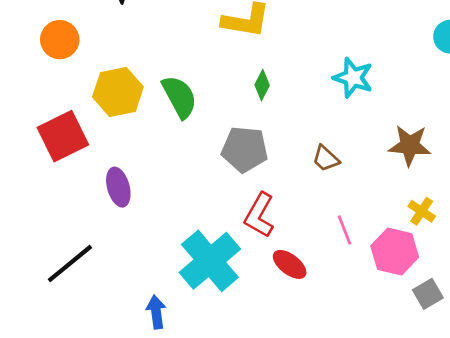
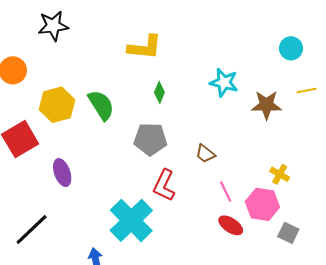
brown star: (410, 145) -> (266, 105), moved
brown trapezoid: (326, 158) -> (205, 154), moved
red ellipse: (290, 264) -> (231, 225), moved
gray square: (428, 294) -> (288, 233), turned -30

